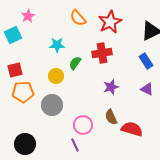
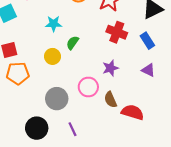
red cross: (102, 53) -> (117, 32), moved, turned 30
gray circle: (52, 105) -> (57, 99), moved
pink circle: (83, 125) -> (88, 87), moved
black circle: (25, 144) -> (37, 128), moved

